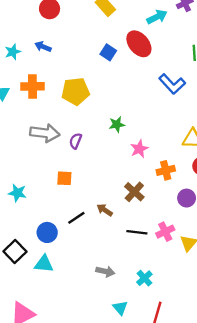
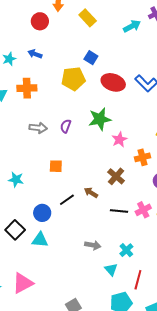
red ellipse: (139, 44) -> (113, 82), moved, turned -30
yellow pentagon: (75, 91) -> (73, 79), moved
green star: (117, 124) -> (100, 119), size x1.6
gray arrow: (45, 133) -> (38, 128), size x0.7
purple semicircle: (76, 141) -> (66, 126), moved
cyan triangle: (120, 308) -> (111, 269), moved

